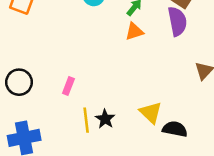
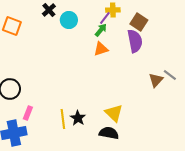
pink rectangle: (68, 86) -> (28, 113), moved
black semicircle: (175, 129) -> (109, 133), moved

